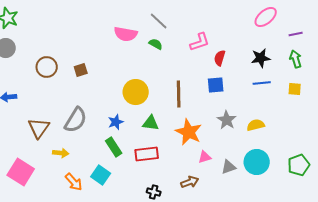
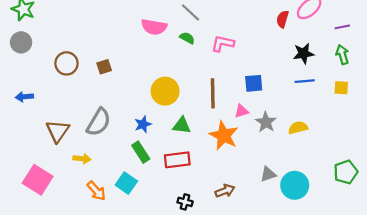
pink L-shape: (200, 42) -> (223, 43), moved, turned -150
red semicircle: (220, 58) -> (283, 19), moved
pink triangle: (205, 157) -> (242, 111), moved
cyan circle: (257, 162) -> (295, 185), moved

